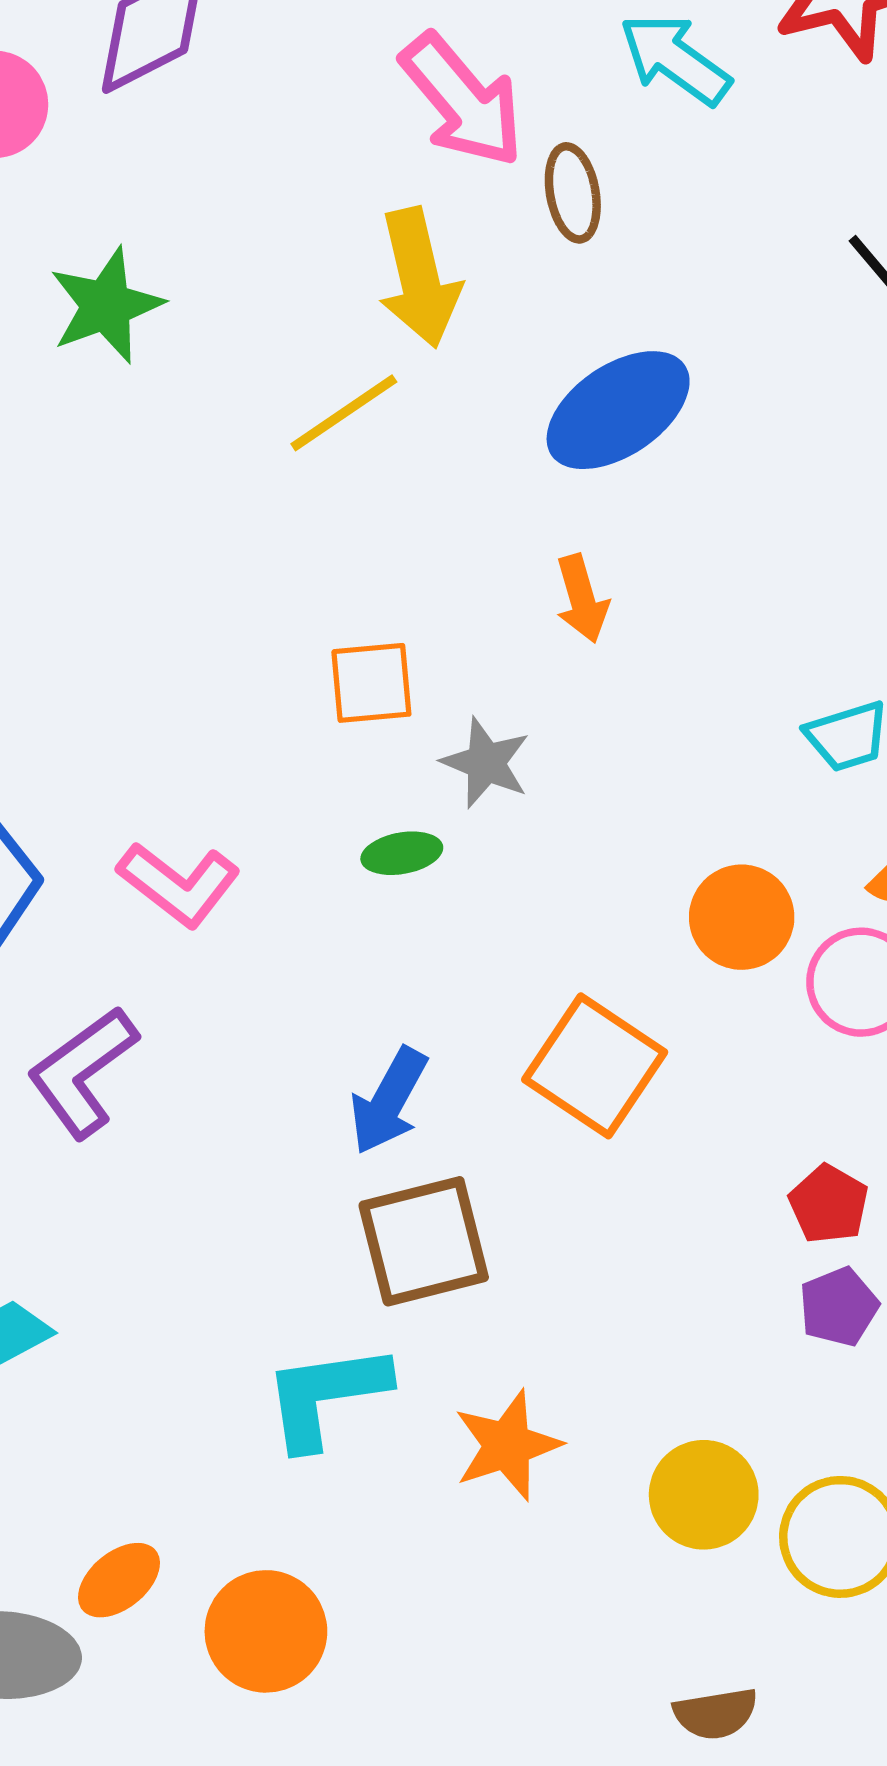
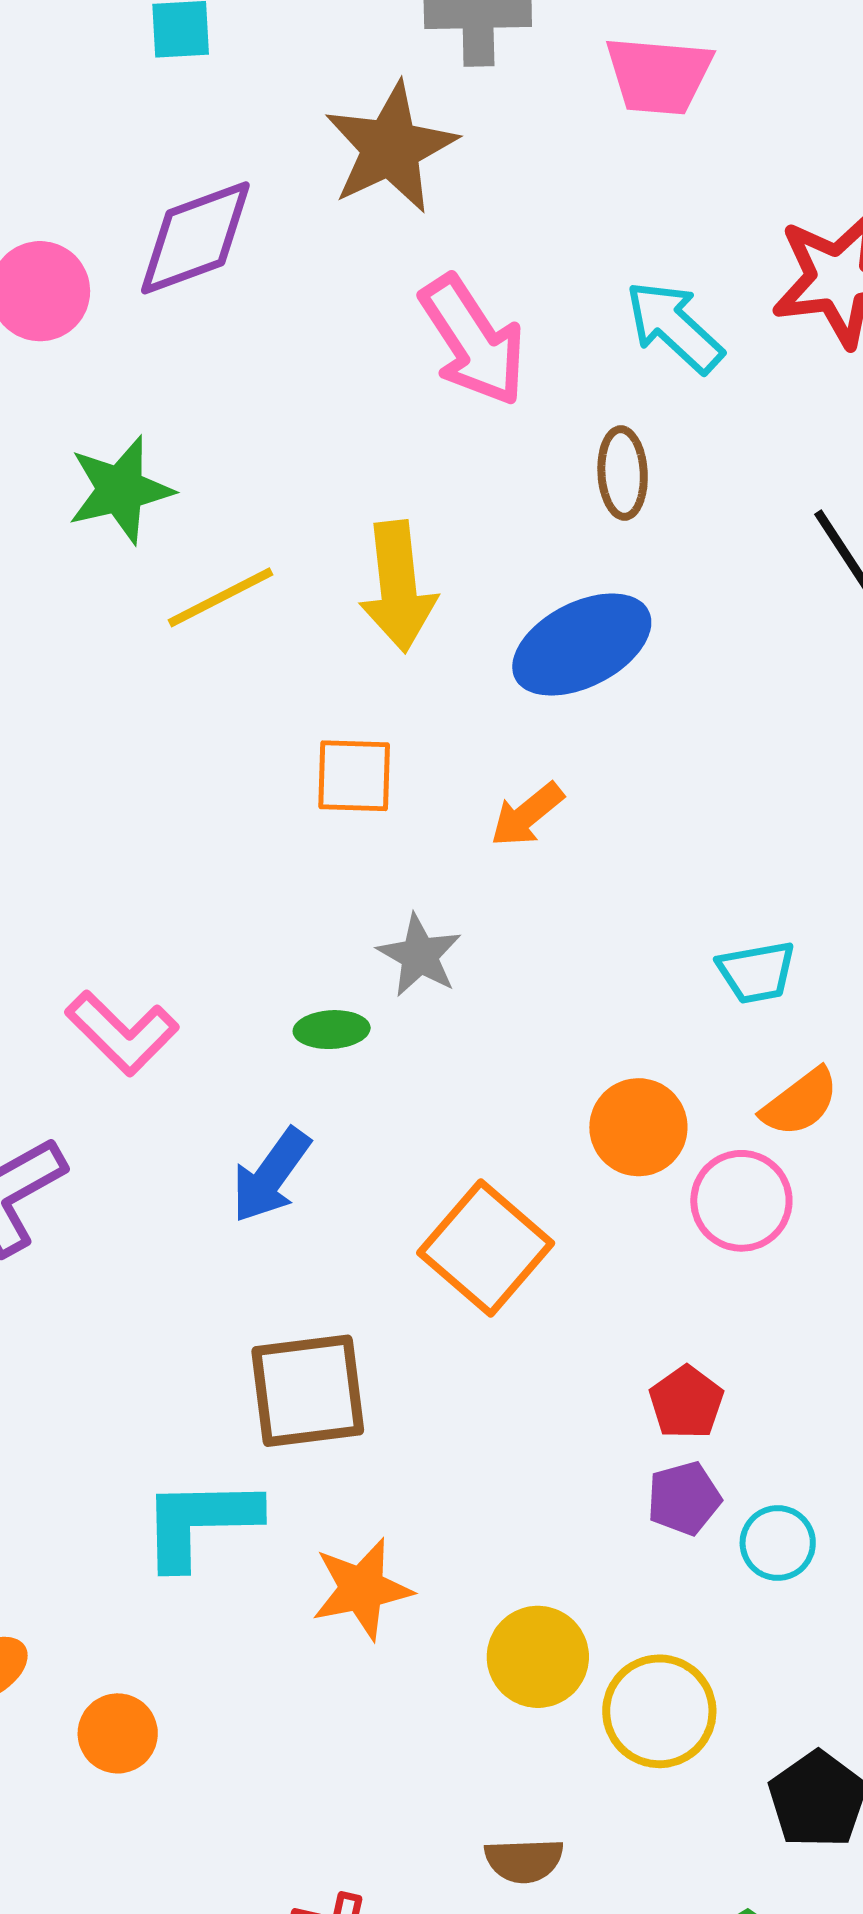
brown ellipse: (573, 193) -> (623, 473), moved
yellow arrow: (419, 278) -> (398, 586), moved
yellow line: (344, 413) -> (221, 597), moved
orange arrow: (582, 599) -> (527, 815), turned 60
orange square: (371, 683) -> (354, 776), moved
blue arrow: (389, 1101) -> (271, 1175), moved
orange circle: (266, 1631) -> (118, 1733), size x0.7

